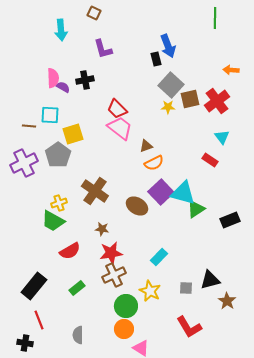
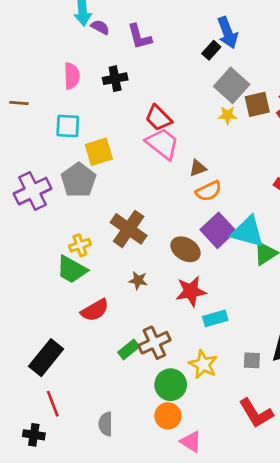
black rectangle: (156, 59) -> (211, 50), turned 56
purple semicircle: (63, 87) -> (100, 27), moved
brown line: (29, 126) -> (19, 103), moved
red star: (111, 253) -> (191, 291), moved
cyan rectangle: (159, 257) -> (215, 318), turned 30
green rectangle: (77, 288) -> (129, 349), moved

